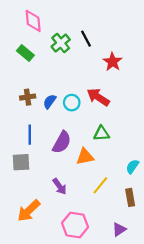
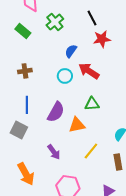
black line: (86, 39) -> (92, 18), moved
red star: (113, 62) -> (102, 39), turned 30
blue semicircle: (50, 101) -> (71, 51), moved
gray square: (21, 162) -> (19, 130), turned 30
orange arrow: (29, 211) -> (26, 174), turned -75

